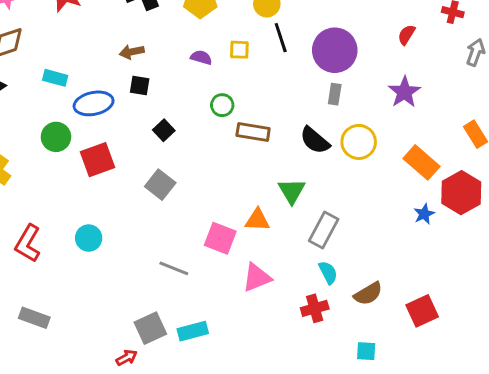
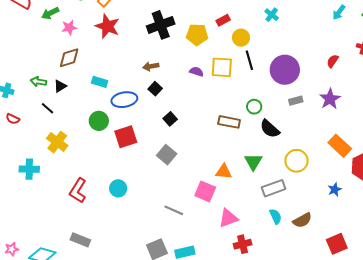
yellow square: (239, 50) -> (222, 67), size x1.6
black square: (140, 85) -> (155, 89), turned 32
gray rectangle: (335, 94) -> (296, 101), moved, turned 64
green circle: (222, 105) -> (254, 107), moved
yellow circle: (359, 142) -> (297, 161), moved
blue star: (424, 214) -> (335, 189), moved
orange triangle: (257, 220) -> (224, 172), moved
gray rectangle: (324, 230) -> (274, 188), turned 40
brown semicircle: (368, 294) -> (302, 220), moved
red cross: (315, 308) -> (243, 244), moved

